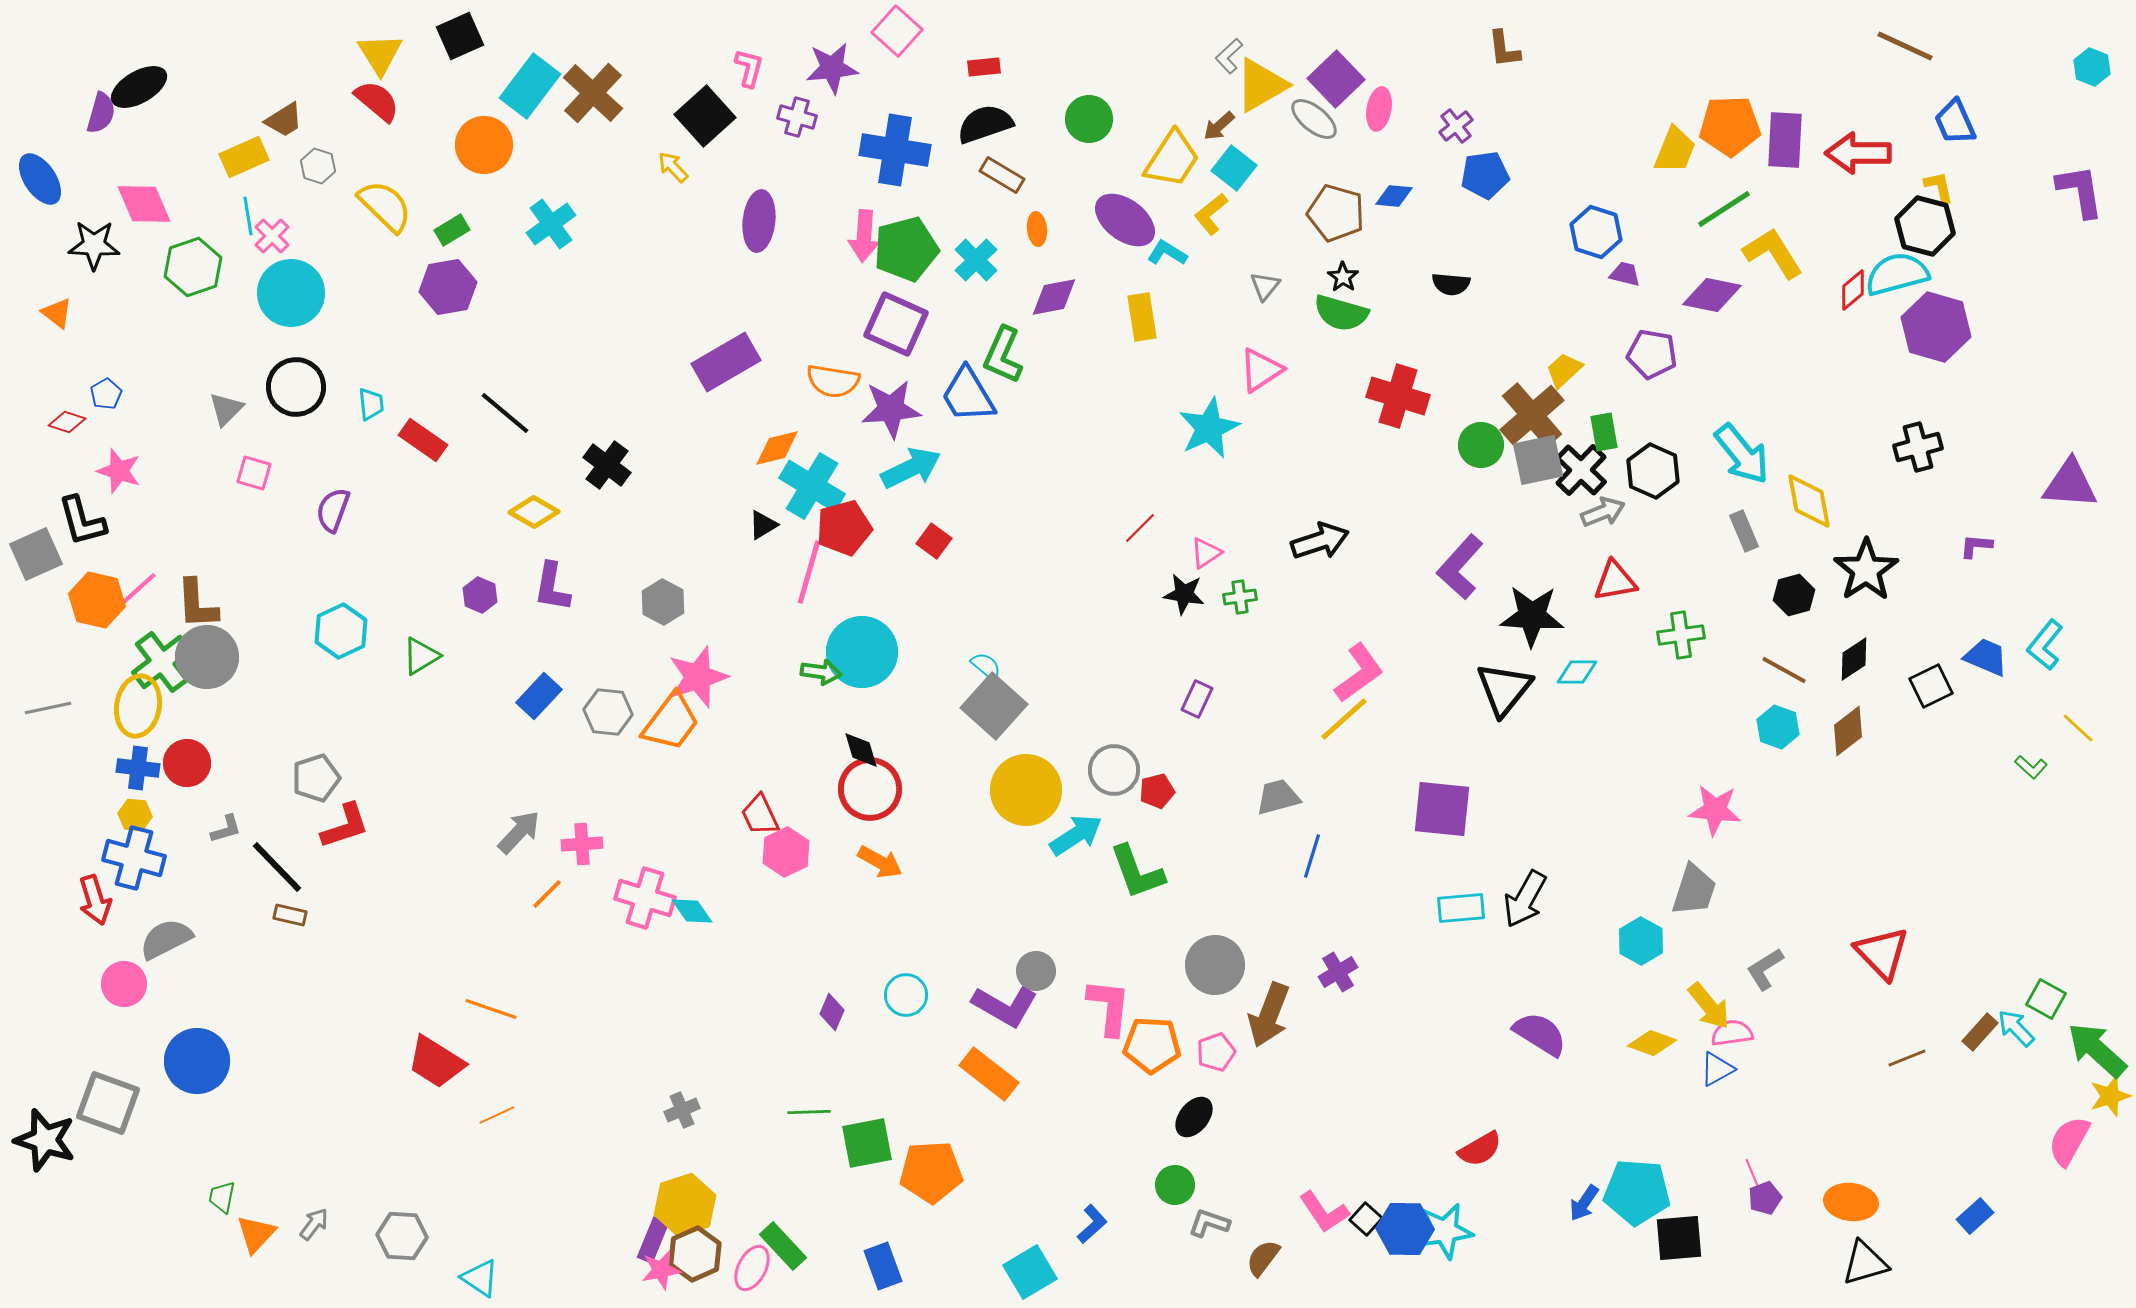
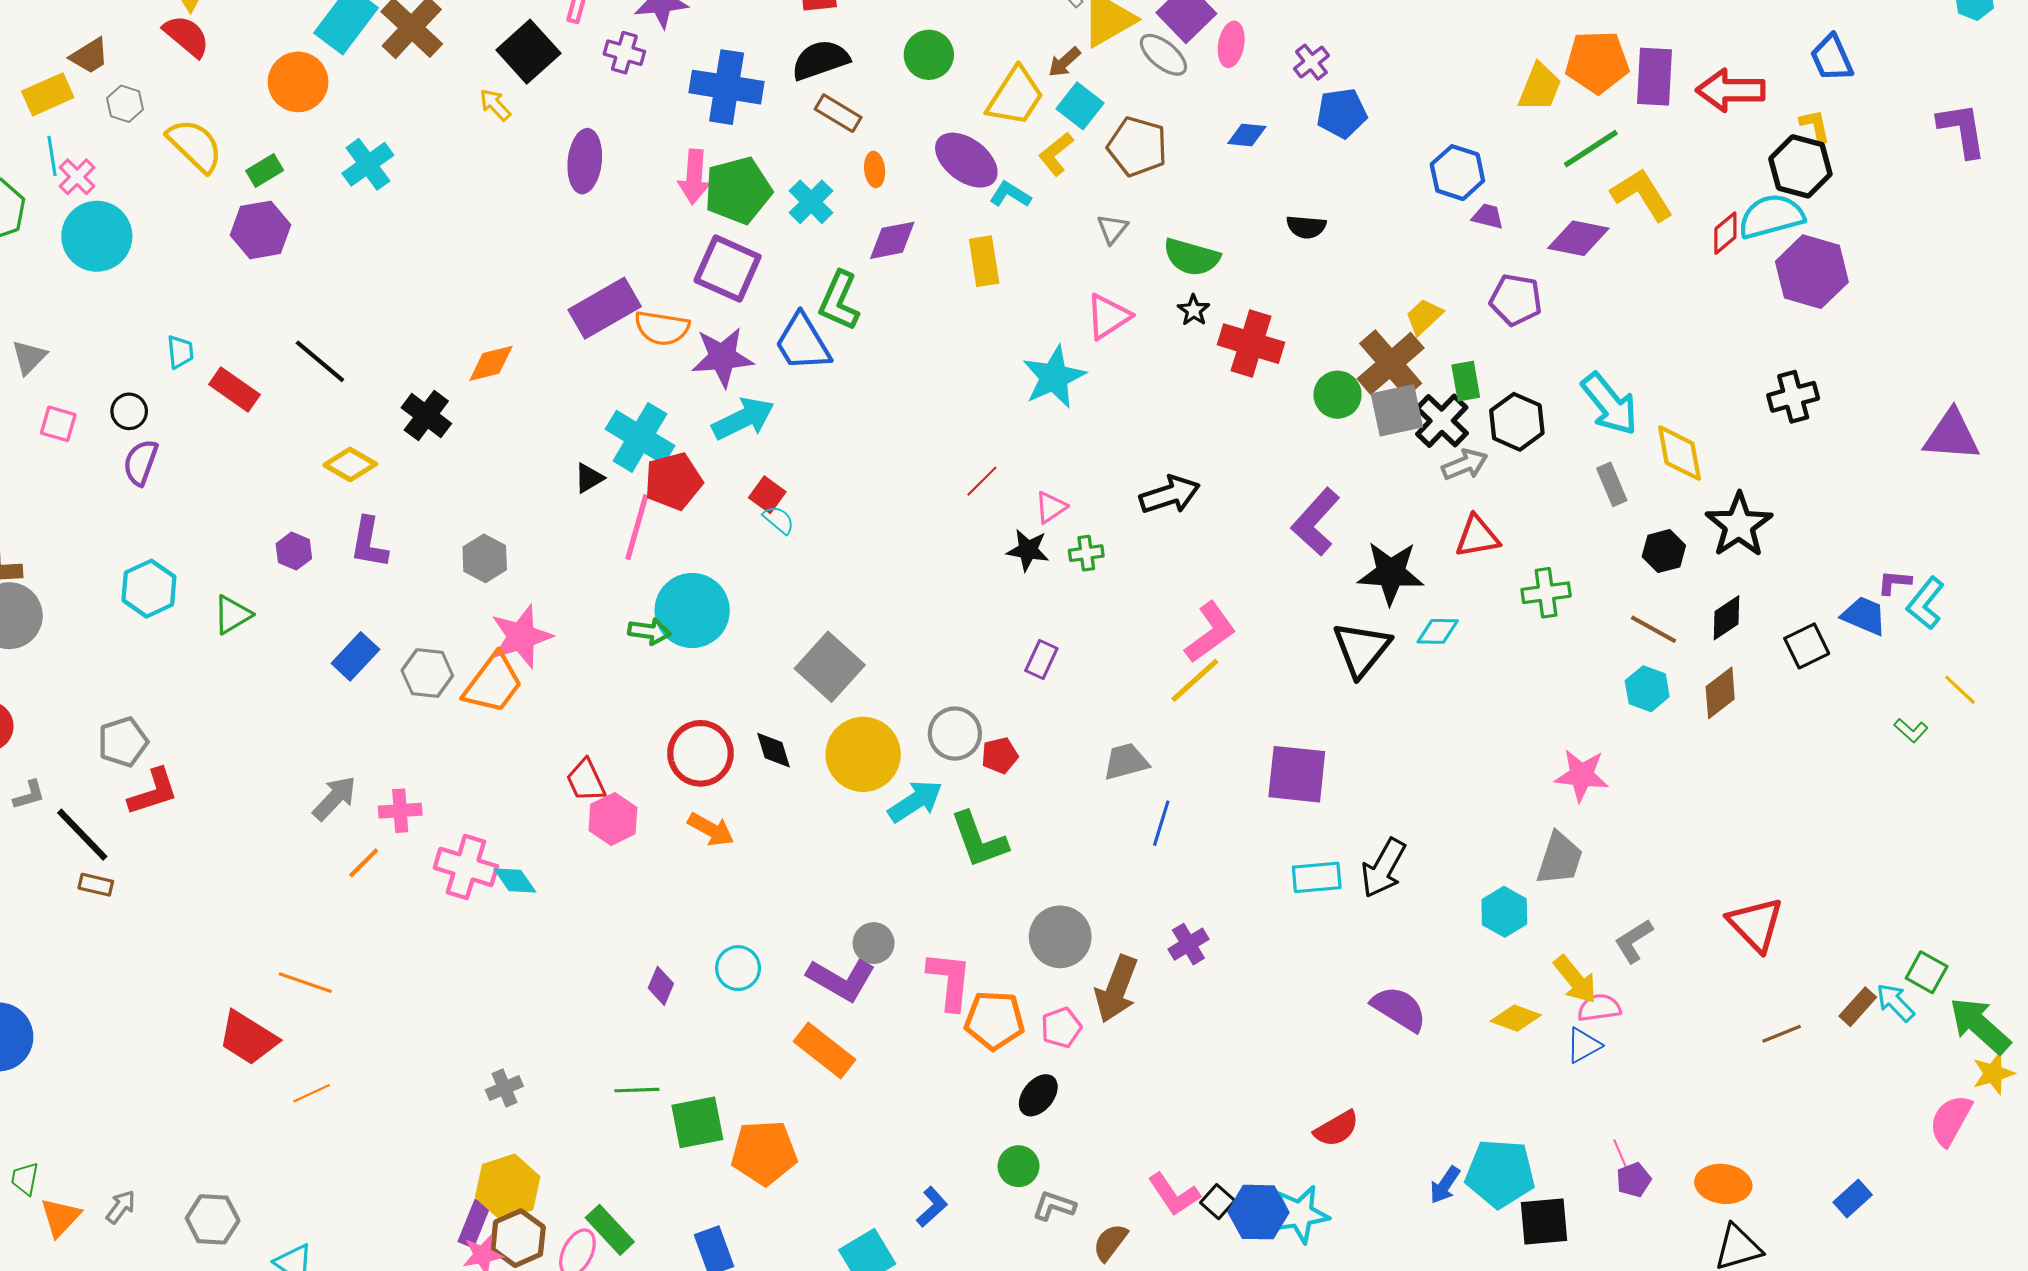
brown pentagon: (1336, 213) -> (1137, 147), moved
black star: (1343, 277) -> (1194, 310), moved
purple rectangle: (726, 362) -> (605, 308), moved
black circle: (296, 387) -> (129, 411), moved, size x0.6
orange diamond: (777, 448) -> (491, 363), moved
purple L-shape: (1976, 546) -> (1894, 582), moved
cyan semicircle: (986, 666) -> (779, 520), moved
black diamond: (861, 750) -> (773, 750), moved

